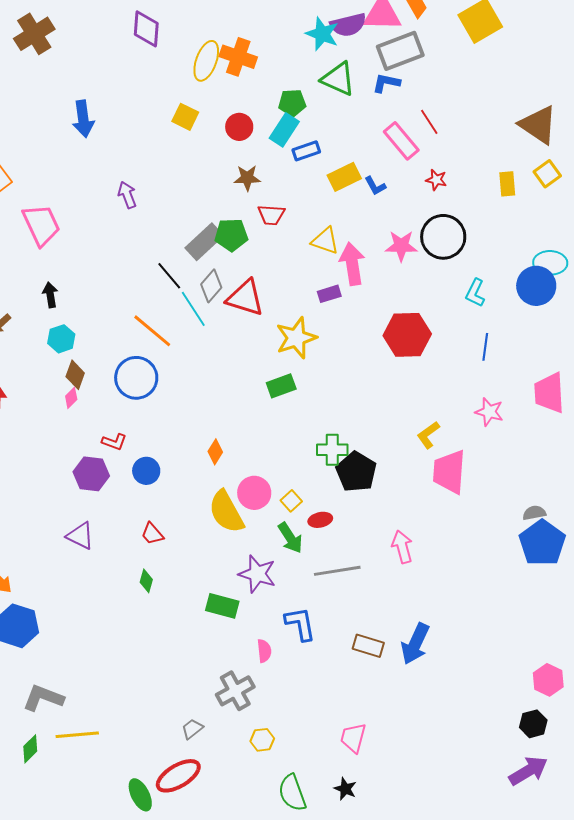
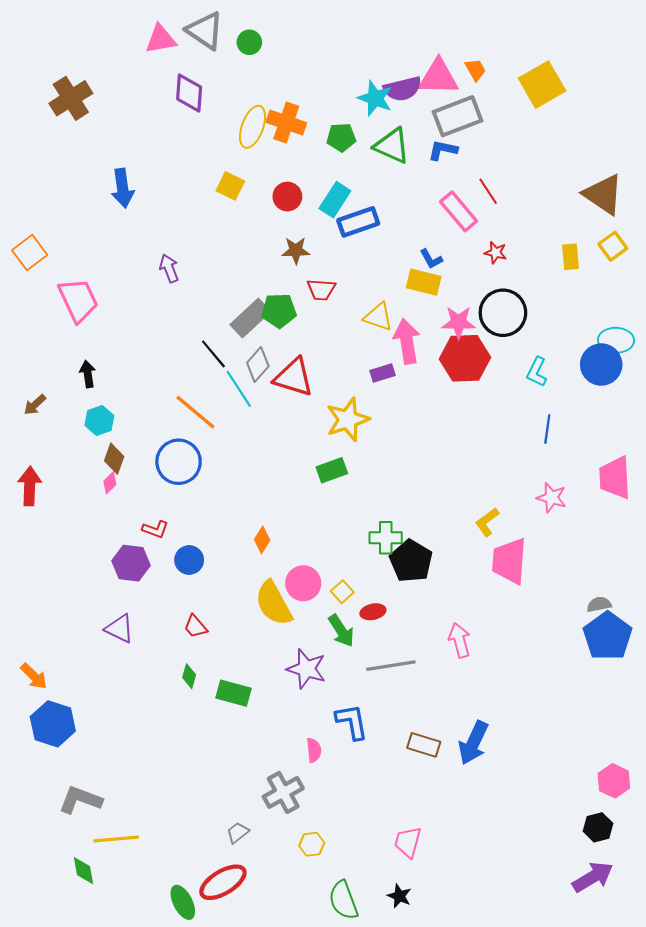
green pentagon: (292, 103) -> (341, 137), moved
blue rectangle: (306, 151) -> (358, 222), size x1.4
yellow rectangle: (344, 177) -> (424, 282), moved, turned 40
red hexagon: (407, 335) -> (465, 358), moved
green rectangle: (222, 606) -> (234, 693), moved
green diamond: (30, 749) -> (83, 871), moved, turned -56

